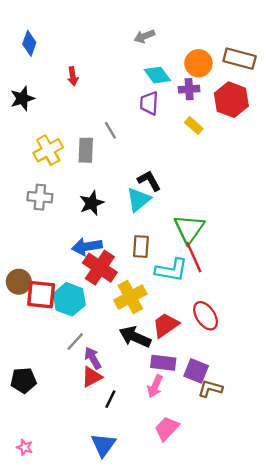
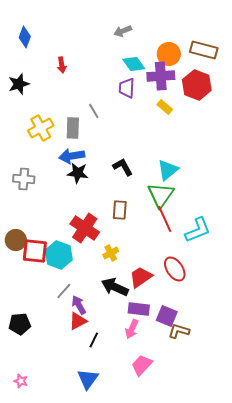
purple cross: (189, 89) -> (161, 76), size x1.5
black L-shape: (149, 181) -> (123, 167), moved
gray cross: (40, 197) -> (24, 179), moved
cyan triangle: (139, 200) -> (168, 170), moved
black star: (92, 203) -> (78, 173), turned 30
blue arrow: (87, 246) -> (72, 156), moved
cyan L-shape: (171, 270) -> (198, 230), moved, turned -32
yellow cross: (130, 297) -> (111, 253), size x0.6

